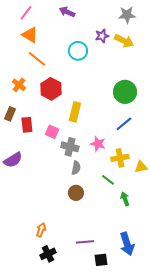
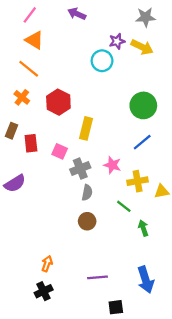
cyan circle: (78, 51) -> (102, 61), moved
orange line: (37, 59) -> (29, 69), moved
gray cross: (70, 147) -> (80, 169), turned -36
black cross: (48, 254) -> (44, 291), moved
black square: (101, 260) -> (116, 307), moved

